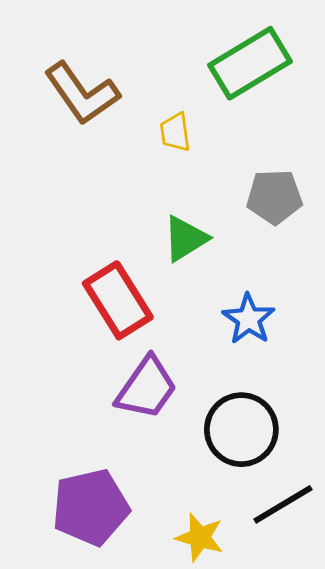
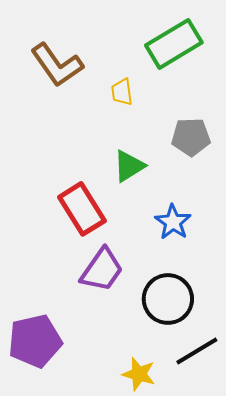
purple pentagon: (91, 507) -> (35, 341), moved

